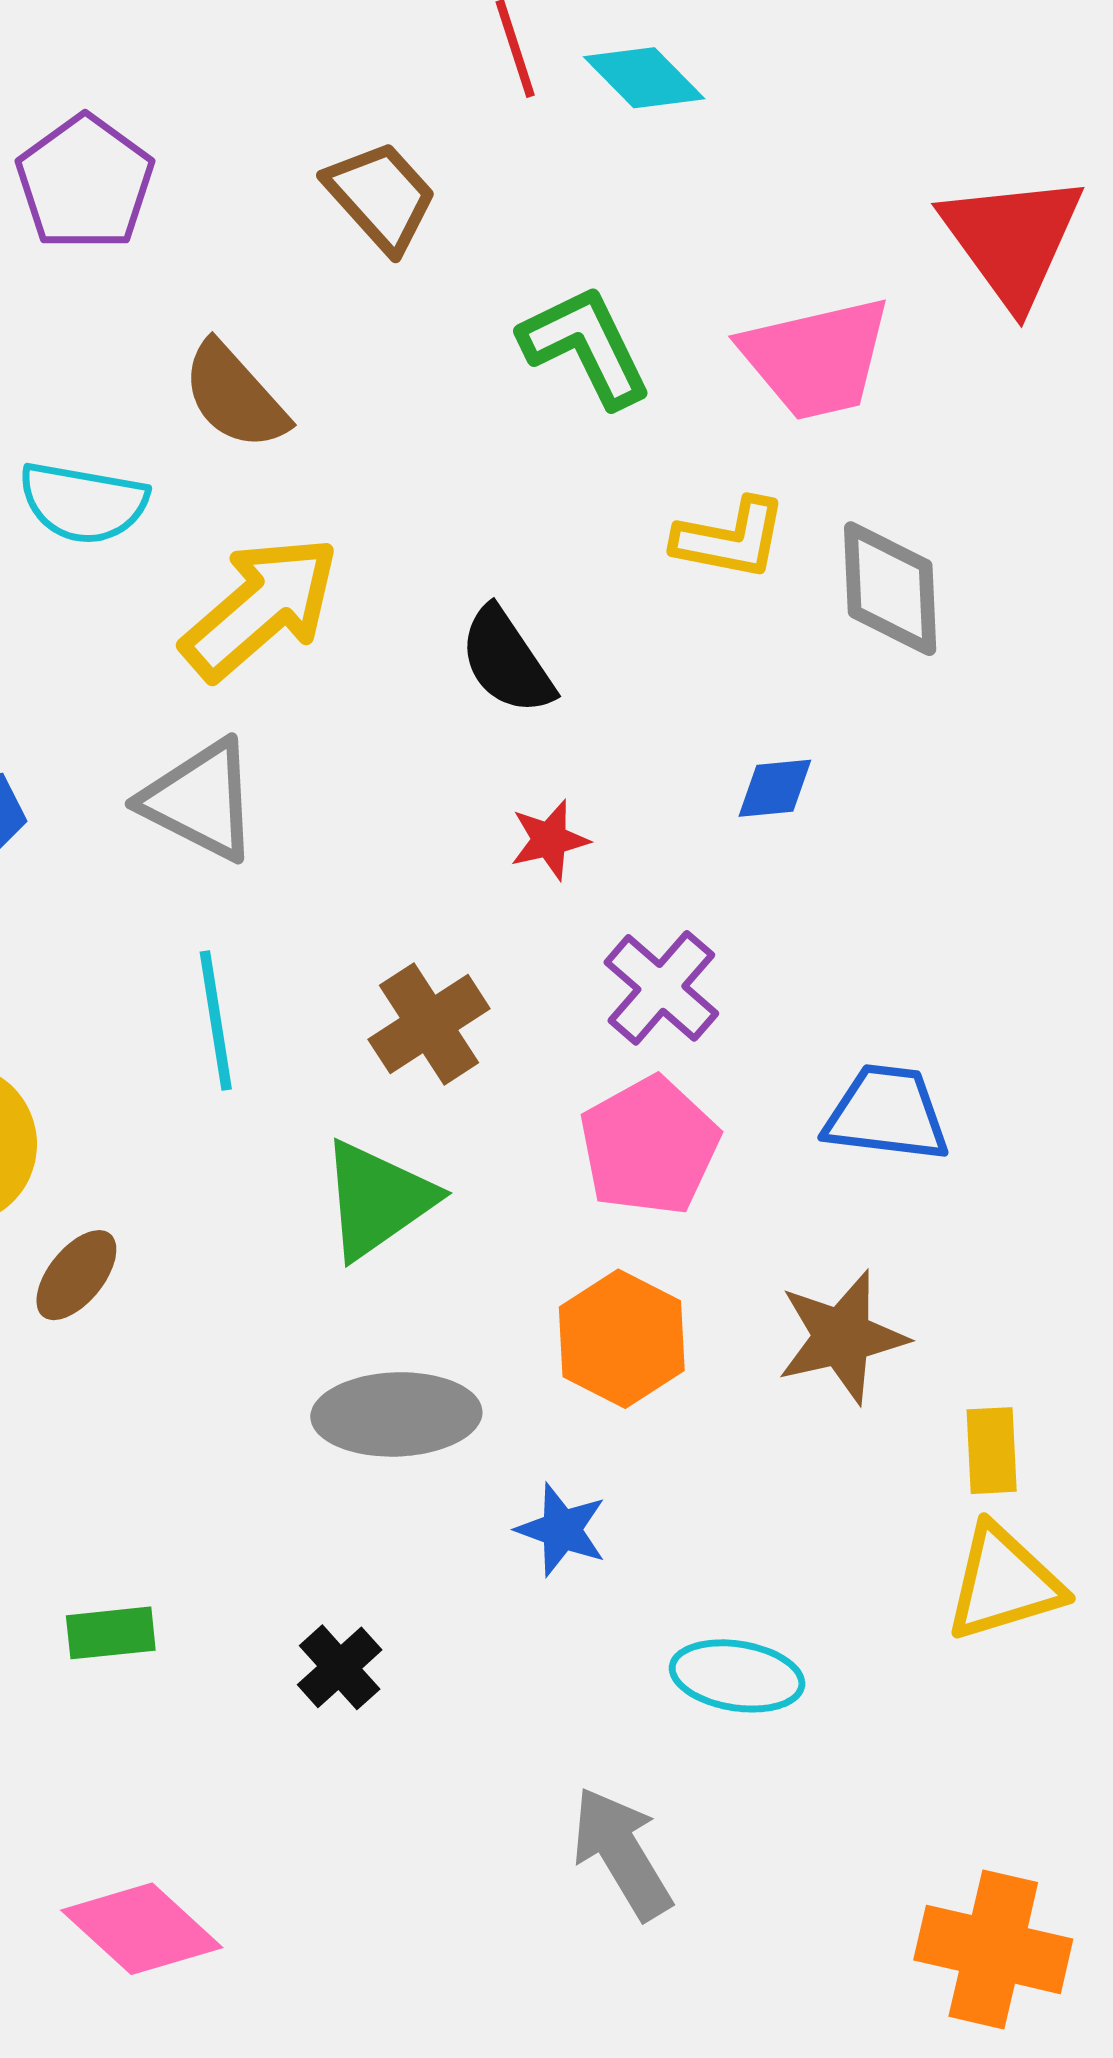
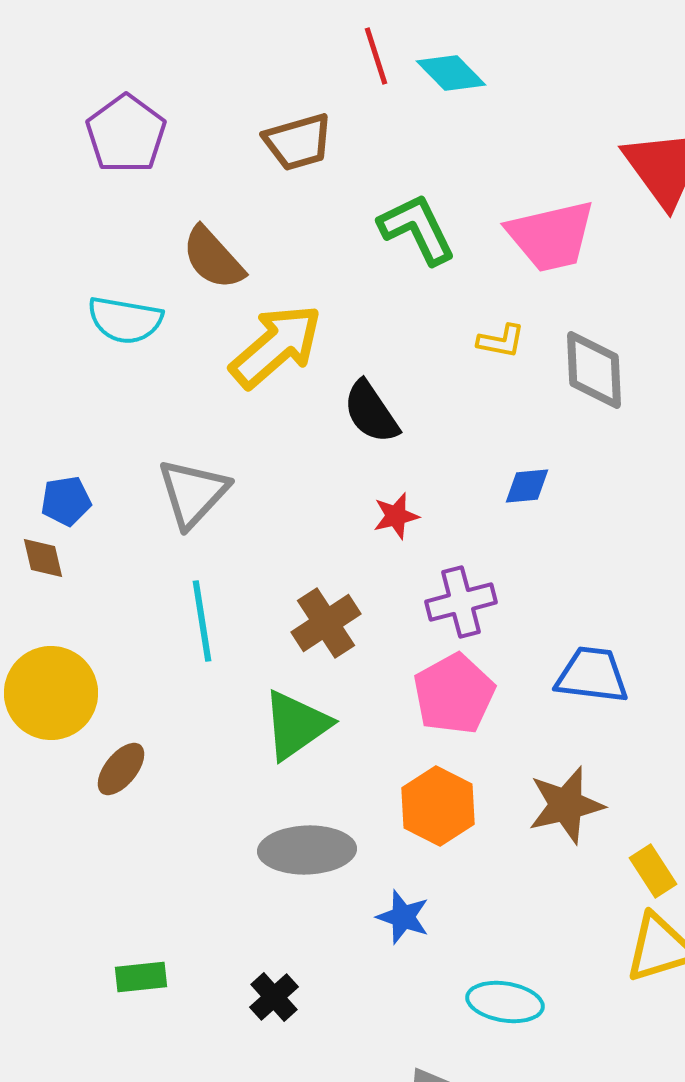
brown trapezoid: (381, 196) -> (298, 142), turned 116
yellow L-shape: (730, 539) -> (501, 341), size x0.7
yellow arrow: (260, 608) -> (276, 346), moved
gray triangle: (200, 800) -> (193, 493), turned 46
purple cross: (661, 988) -> (461, 602), turned 34
yellow rectangle: (992, 1451) -> (653, 871), turned -30

